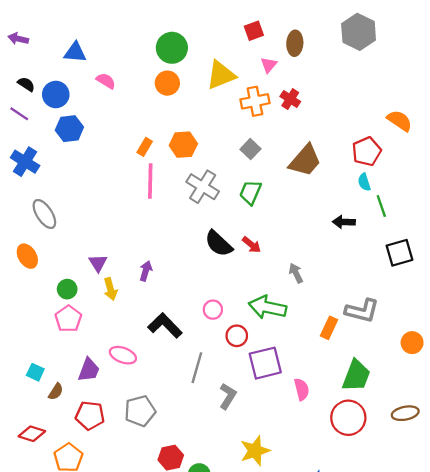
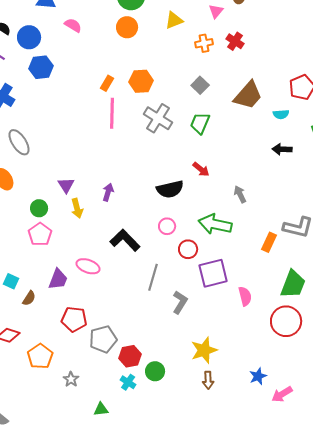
yellow triangle: (221, 75) -> (174, 20), size x0.7
orange cross: (255, 101) -> (204, 43), size x0.7
cyan semicircle: (364, 182) -> (281, 114), moved, turned -77
black semicircle: (219, 244) -> (170, 189), moved, turned -56
gray pentagon: (140, 411) -> (103, 339), moved
red pentagon: (90, 415) -> (74, 319), moved

